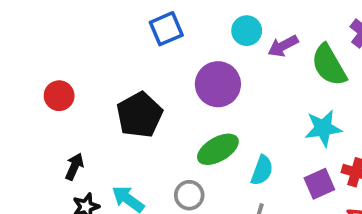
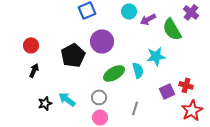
purple circle: (218, 84) -> (102, 41), moved
cyan star: (323, 128) -> (156, 56), moved
black arrow: (74, 166) -> (34, 70), moved
cyan semicircle: (262, 170) -> (138, 70), moved, turned -35

